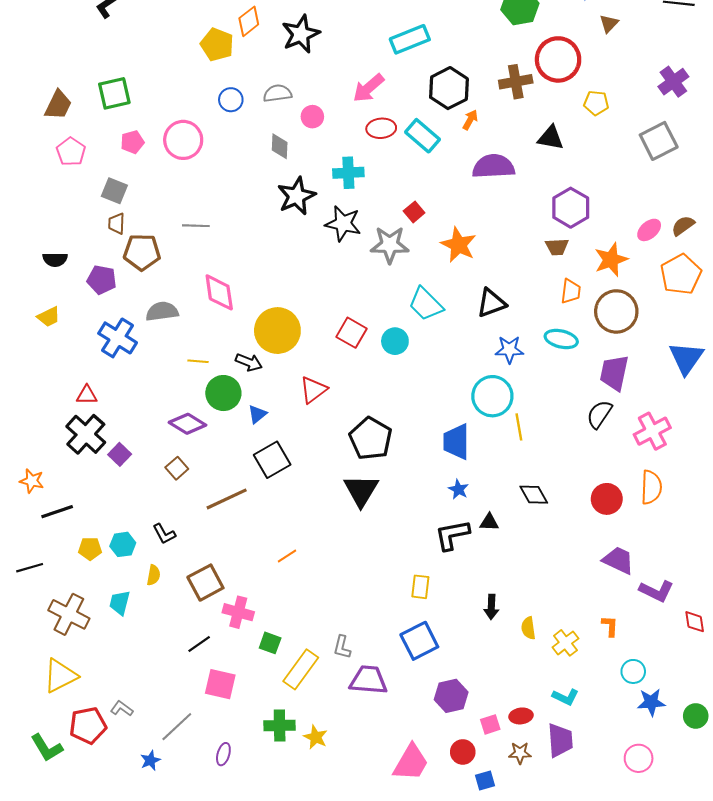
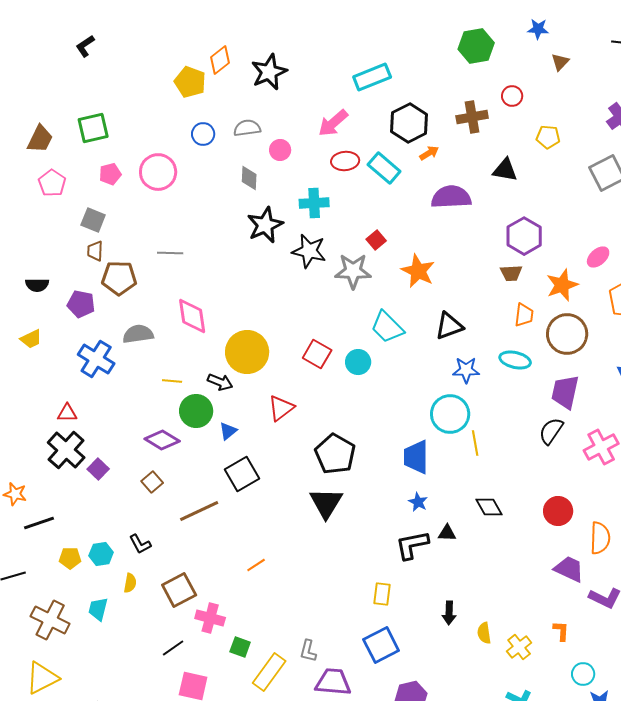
red circle: (558, 59) -> (512, 96), size x0.5
orange arrow: (470, 120) -> (429, 153), turned 30
orange semicircle: (651, 487) -> (600, 538), moved

